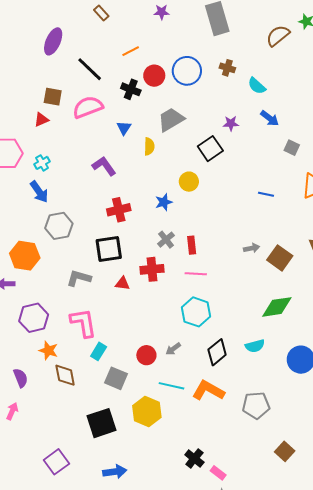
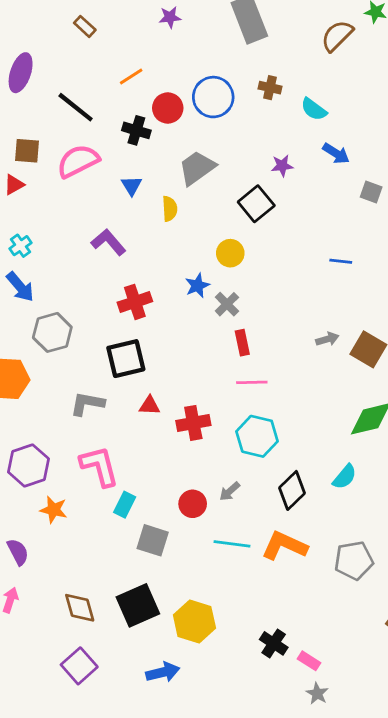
gray cross: (166, 240) -> (227, 304), moved
red cross: (152, 269) -> (193, 423), moved
cyan semicircle: (255, 346) -> (345, 477), turned -30
brown diamond: (65, 375) -> (80, 608), moved
yellow hexagon: (147, 412) -> (194, 621), moved

